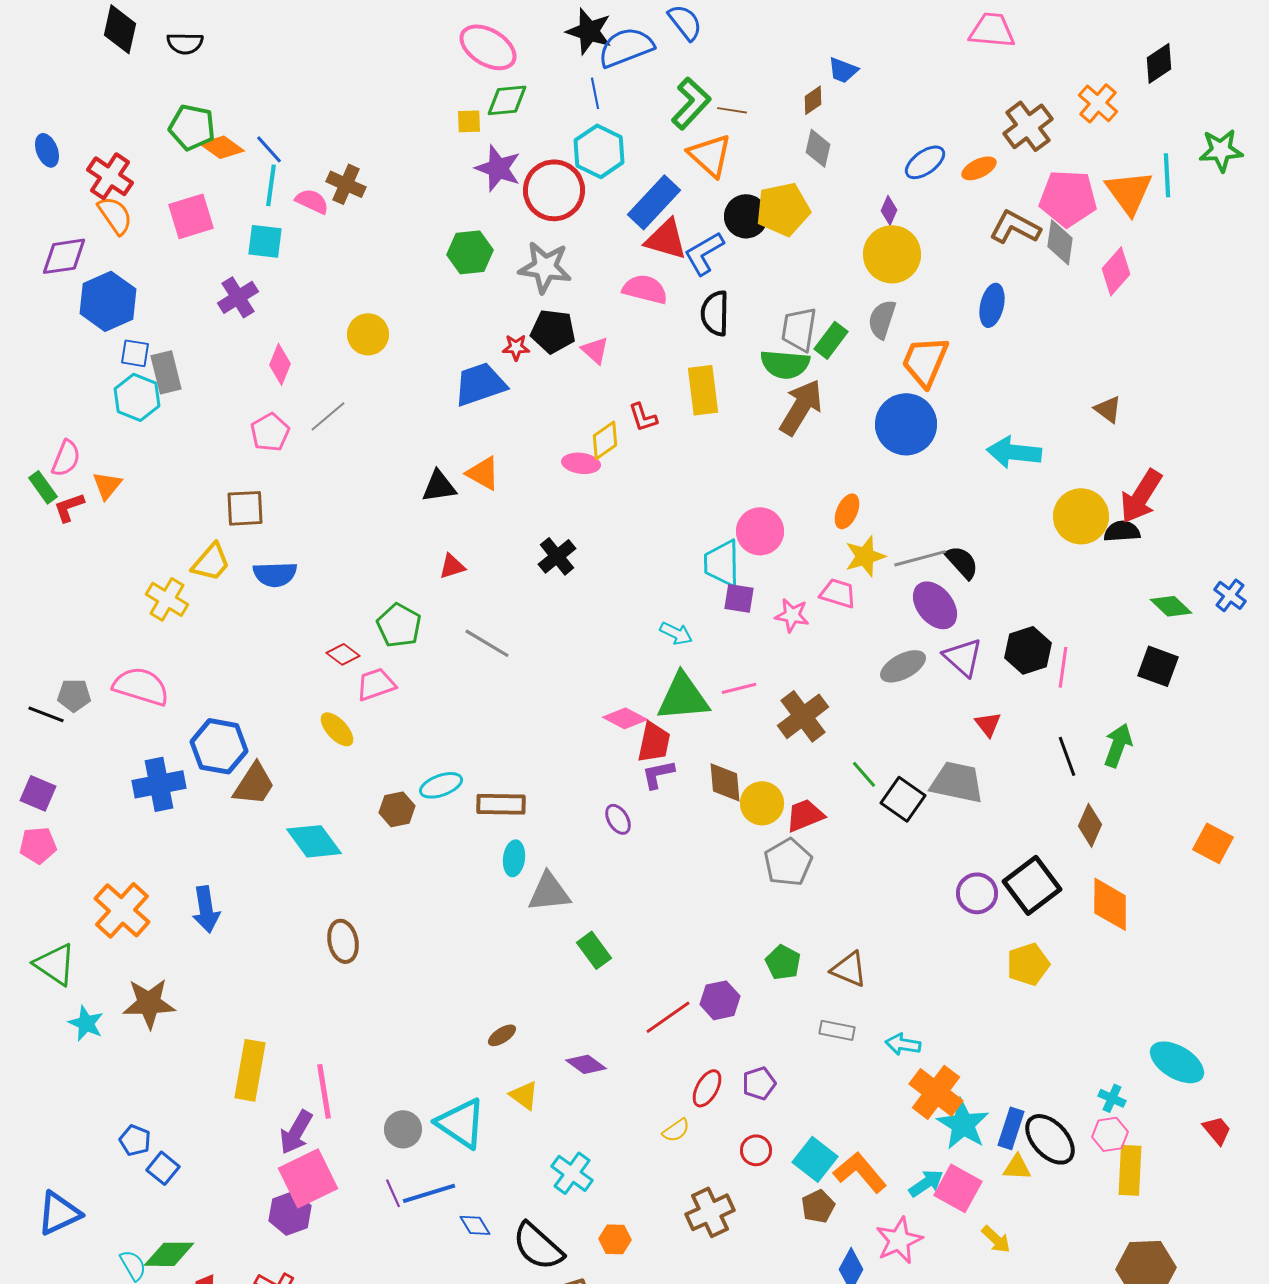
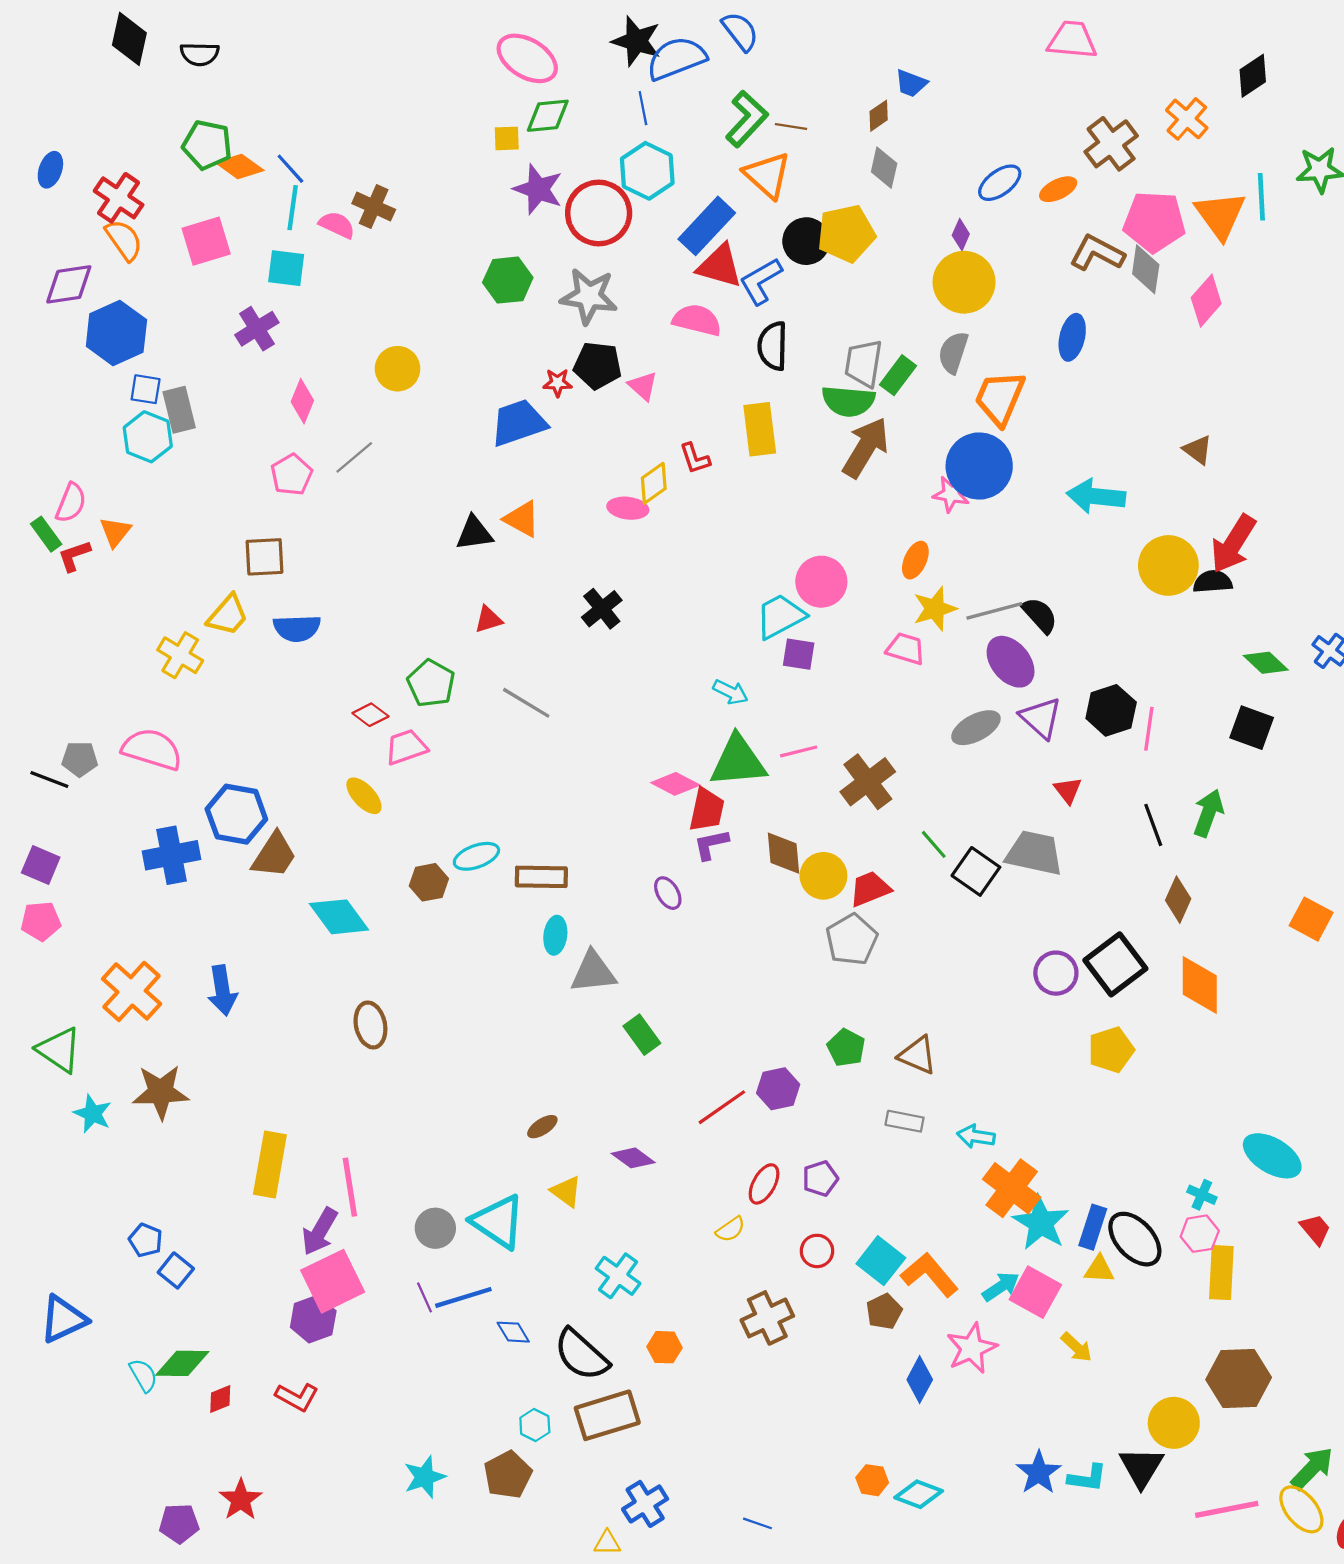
blue ellipse: (47, 150) -> (50, 170), turned 40
cyan trapezoid: (722, 563) -> (780, 616), turned 63
pink star: (792, 615) -> (951, 494), moved

